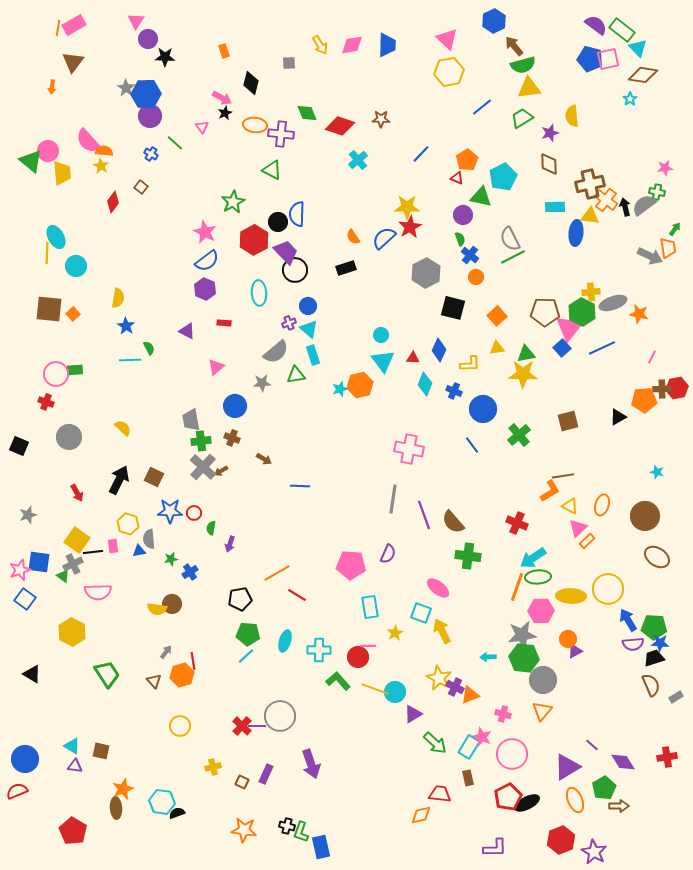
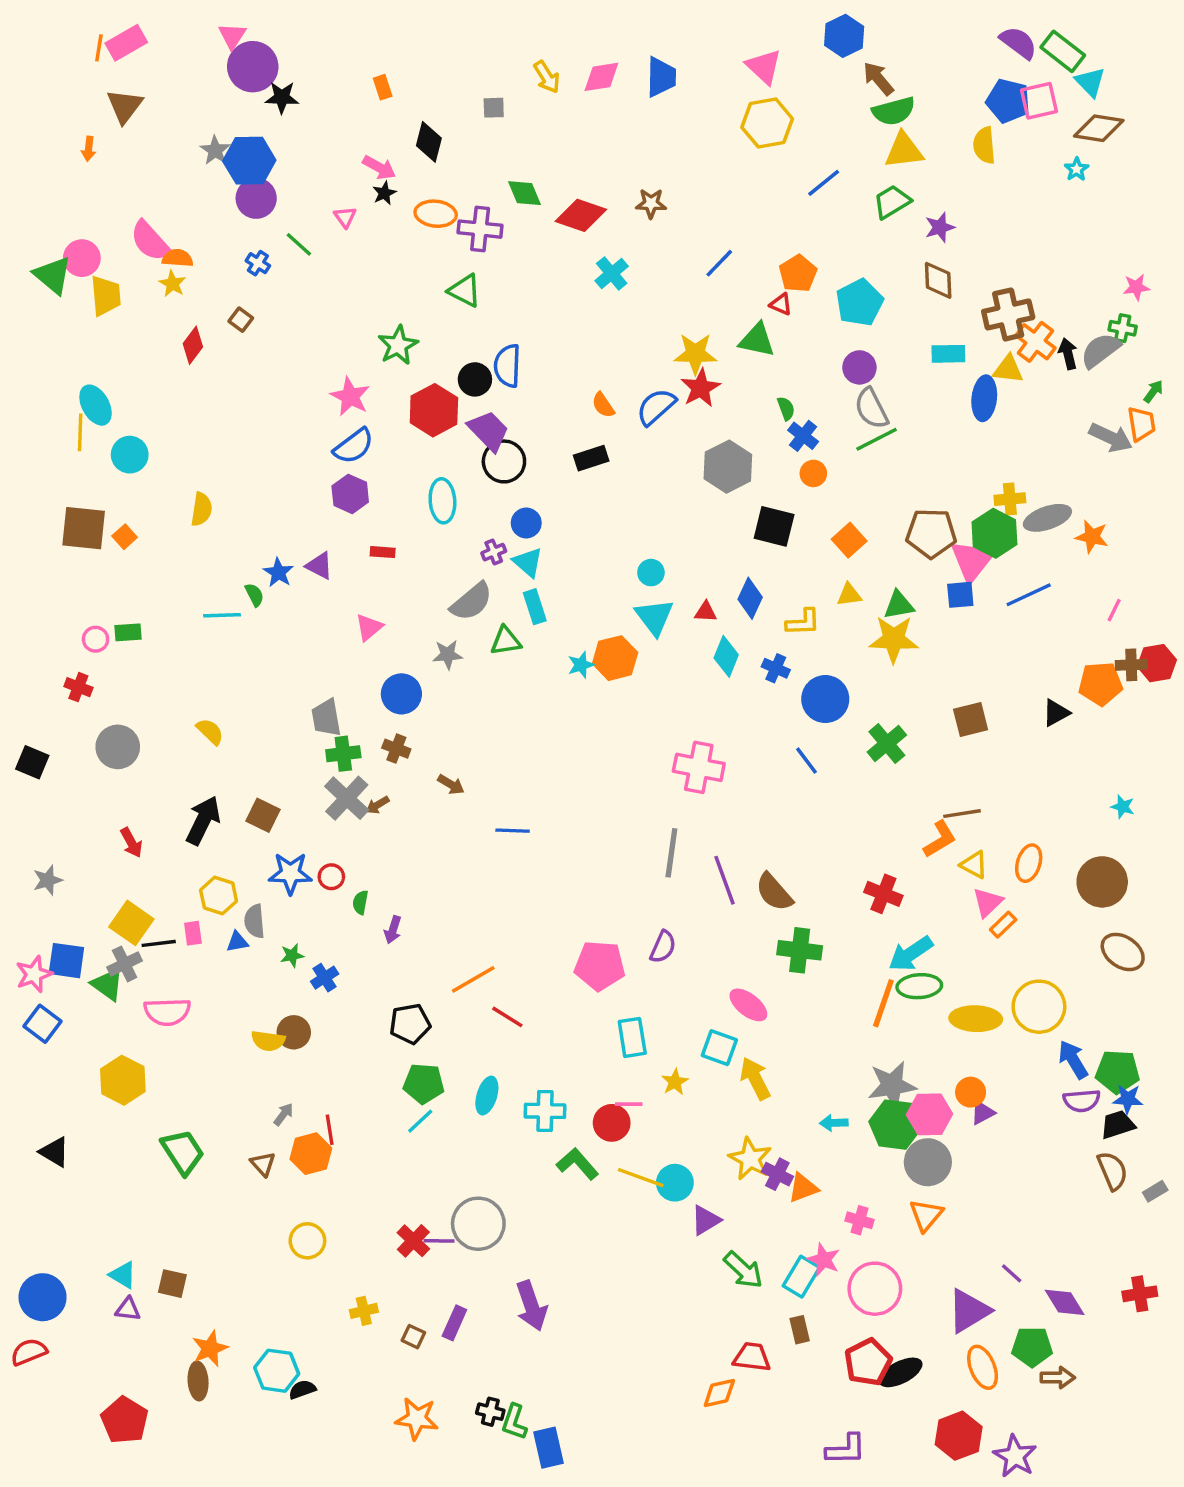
purple circle: (148, 39) -> (253, 67), size x1.5
yellow semicircle: (572, 116) -> (984, 145), moved
green triangle: (481, 197) -> (757, 340), moved
purple circle: (463, 215) -> (859, 367), moved
blue star: (126, 326) -> (278, 573), moved
blue square: (562, 348) -> (960, 595), turned 36
pink circle: (56, 374) -> (96, 639), size x0.6
green triangle: (63, 576) -> (107, 984), size x1.5
pink hexagon: (541, 611) -> (930, 1114), moved
green pentagon: (604, 788) -> (1032, 1347), turned 30

